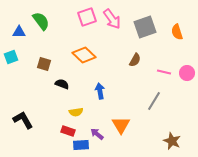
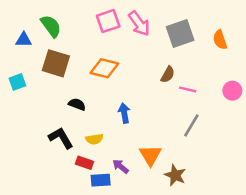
orange diamond: (84, 55) -> (104, 68), turned -30
cyan square: (11, 57) -> (17, 82), moved
brown square: (44, 64) -> (56, 63), moved, size x1.6
pink line: (164, 72) -> (188, 89), moved
black L-shape: (23, 120) -> (61, 138), moved
brown star: (172, 141) -> (175, 175), moved

